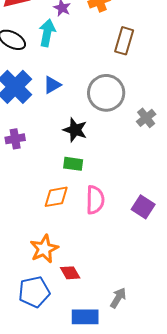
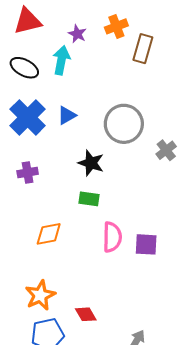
brown rectangle: (124, 41) -> (143, 49), moved
orange diamond: (56, 197) -> (49, 234), moved
purple square: (143, 207) -> (146, 244), moved, turned -30
orange star: (44, 249) -> (40, 295), moved

